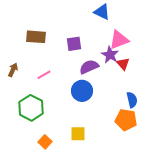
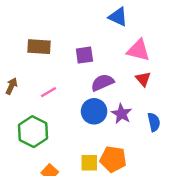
pink triangle: (119, 40) -> (138, 50), turned 35
purple star: (110, 55) -> (122, 114), moved
orange pentagon: (126, 120) -> (113, 159), moved

